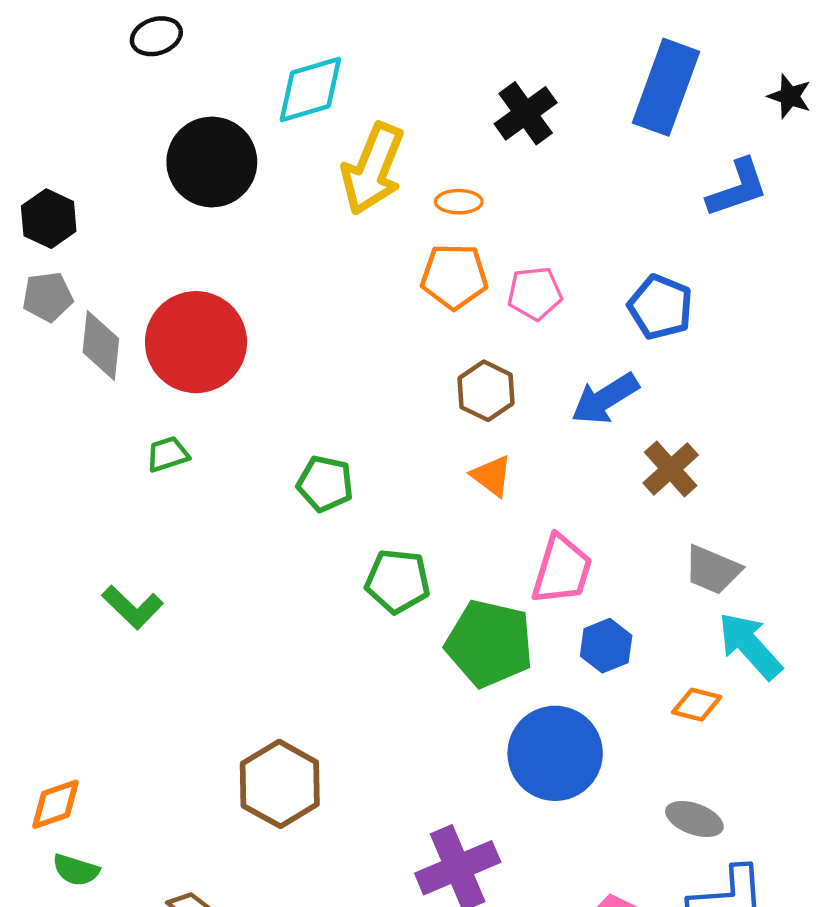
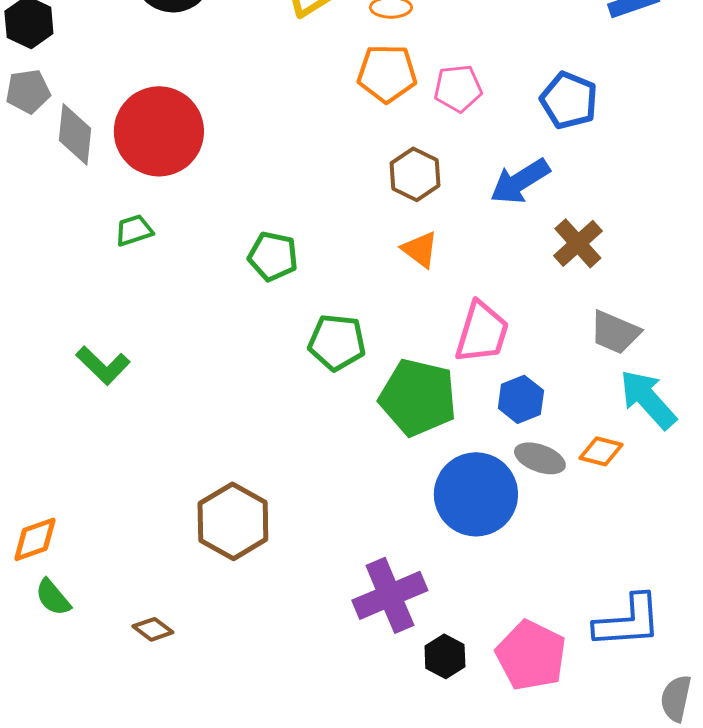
gray ellipse: (694, 819) -> (540, 458), moved
green semicircle: (76, 870) -> (53, 597), turned 33

